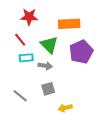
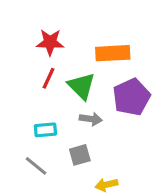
red line: (20, 40) -> (49, 78), moved, turned 64
cyan rectangle: (26, 58) -> (45, 130), moved
gray arrow: (45, 66) -> (91, 119), moved

